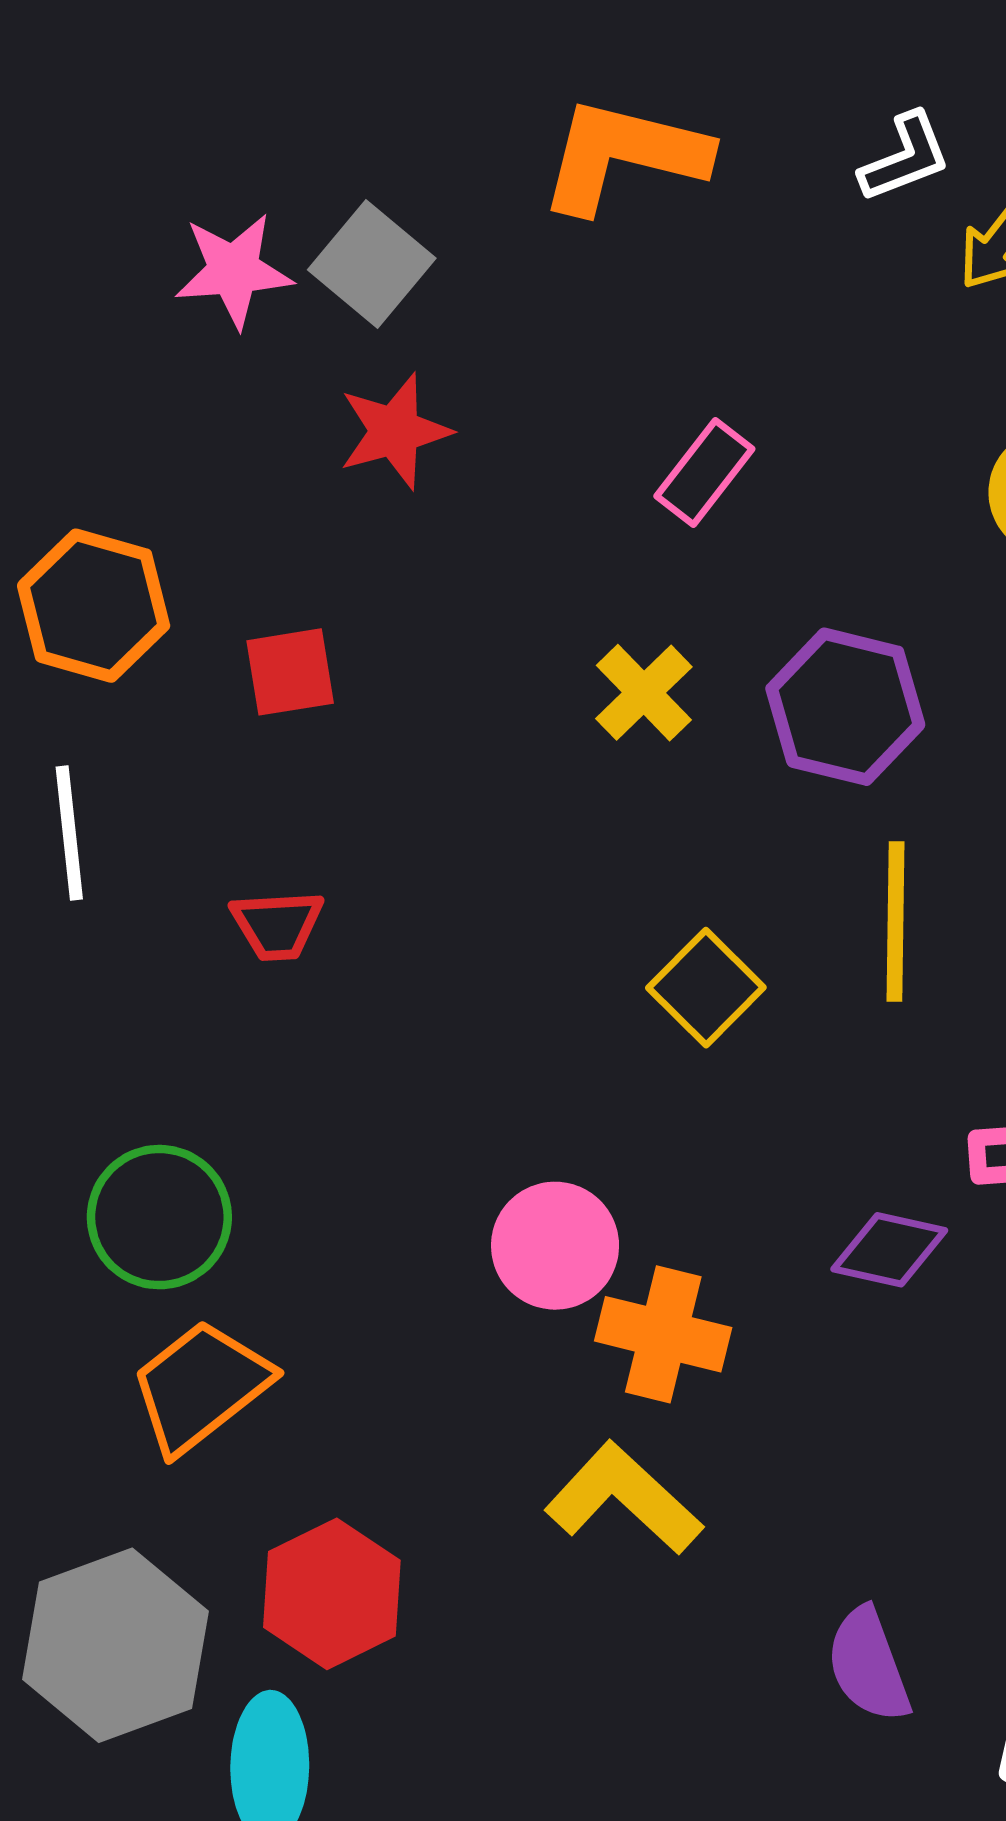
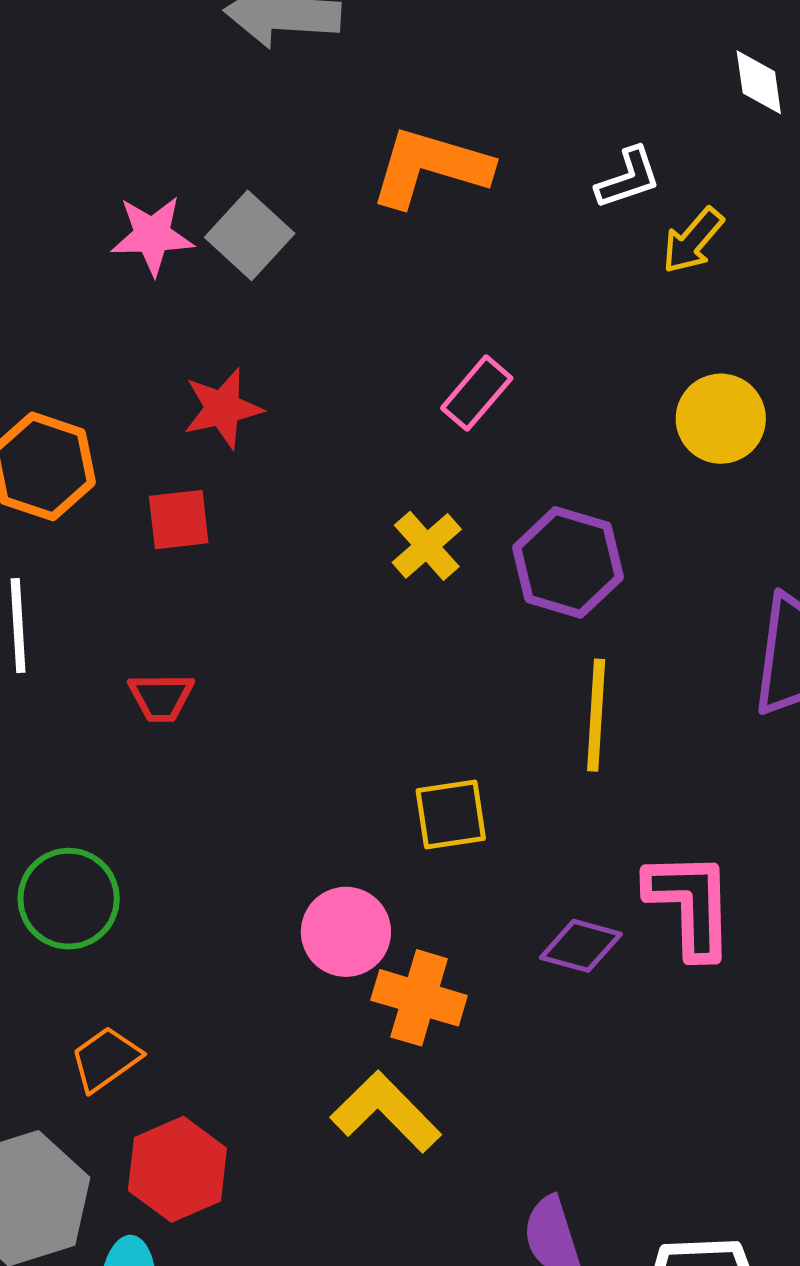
red star: (395, 431) -> (223, 408), moved
yellow square: (706, 988) -> (451, 815), moved, turned 34
orange trapezoid: (201, 1386) -> (106, 1059), moved, size x0.7

